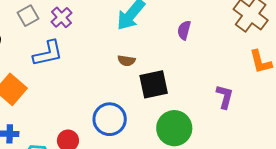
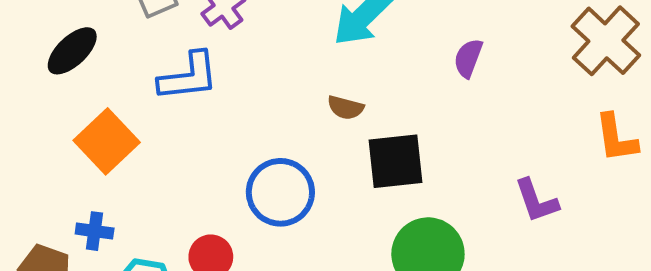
purple L-shape: (225, 97) -> (536, 201), turned 140
blue circle: (110, 119) -> (280, 192), moved

